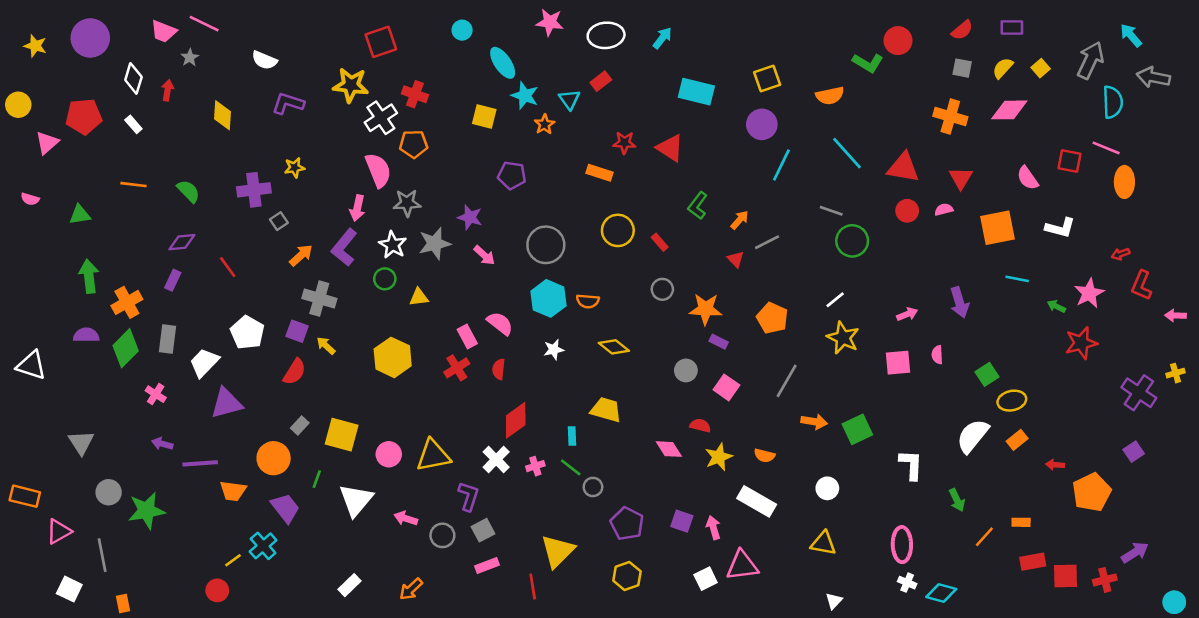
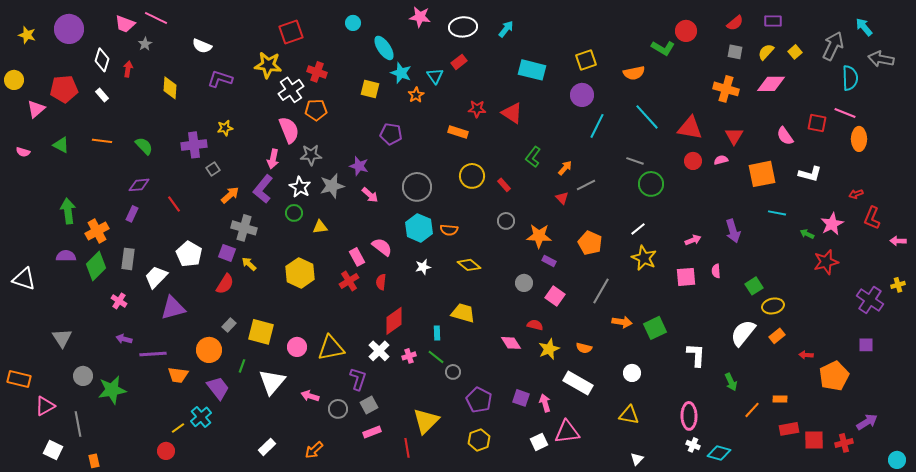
green triangle: (80, 215) -> (61, 145), moved, turned 36
purple square: (1134, 452) -> (866, 345), turned 35

